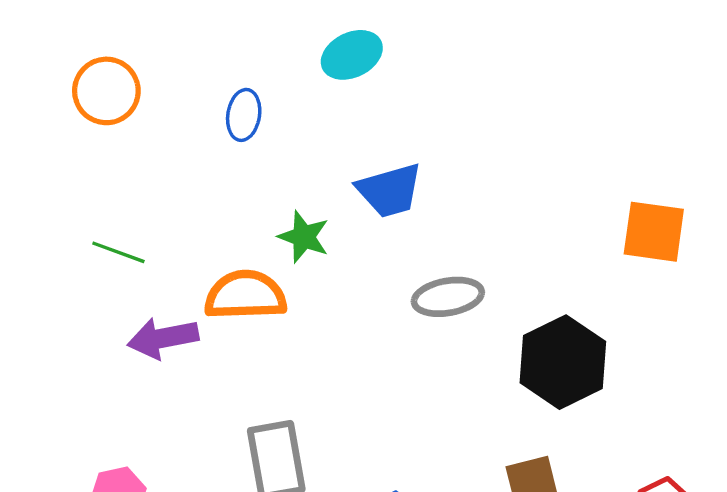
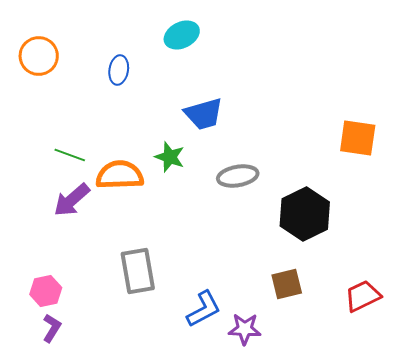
green star: (304, 237) -> (170, 157), moved
green line: (118, 252) -> (70, 155), moved
purple arrow: (163, 338) -> (72, 200), turned -30

